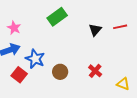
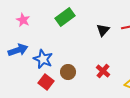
pink star: (14, 28) -> (23, 20), moved
red square: (19, 75) -> (46, 82), moved

